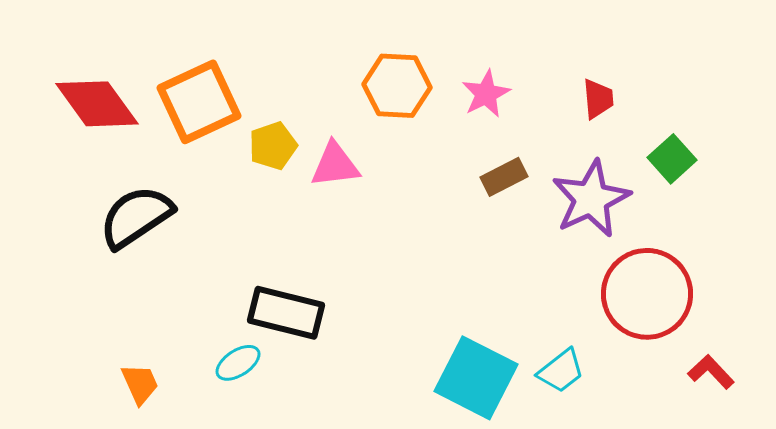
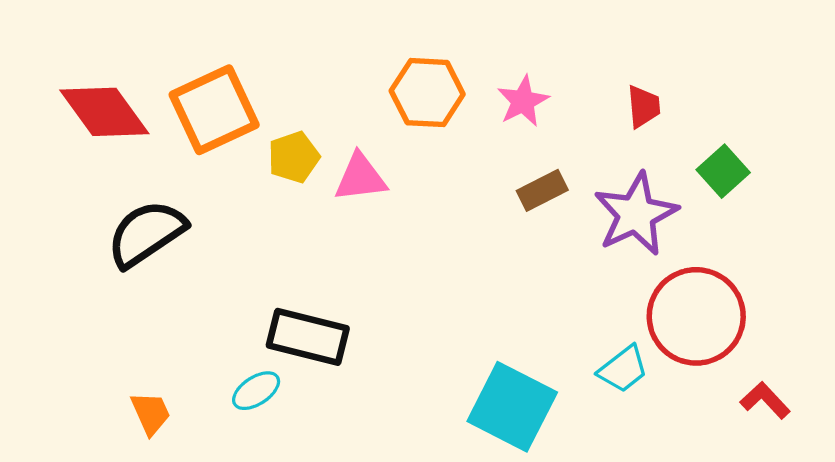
cyan trapezoid: (561, 371) -> (623, 369), moved

